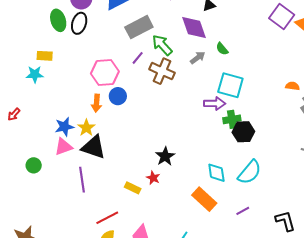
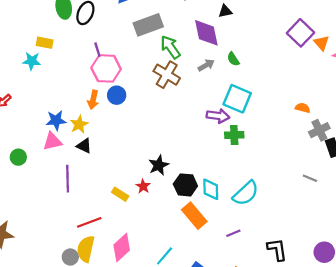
purple line: (138, 58) -> (97, 50), moved, turned -64
black hexagon: (243, 132) -> (185, 185), moved
black triangle: (93, 147) -> (84, 146), size x0.6

